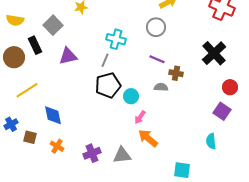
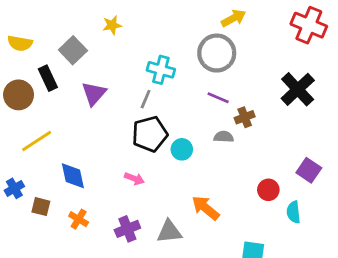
gray circle: (156, 27) -> (217, 53), size x1.4
purple triangle: (68, 56) -> (94, 94), turned -36
brown cross: (176, 73) -> (245, 117), turned -32
red circle: (230, 87) -> (268, 190), moved
pink arrow: (140, 117) -> (134, 179), moved, turned -104

